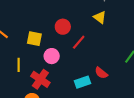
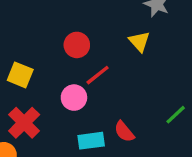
yellow square: (34, 39) -> (20, 75), moved
pink circle: (52, 56) -> (74, 98), moved

